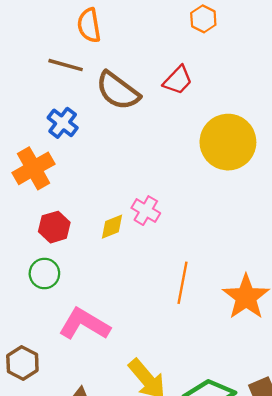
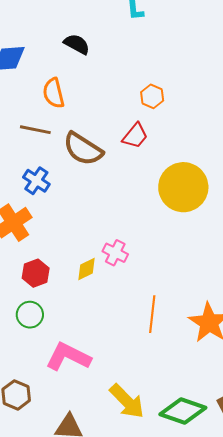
orange hexagon: (203, 19) -> (152, 96), moved

